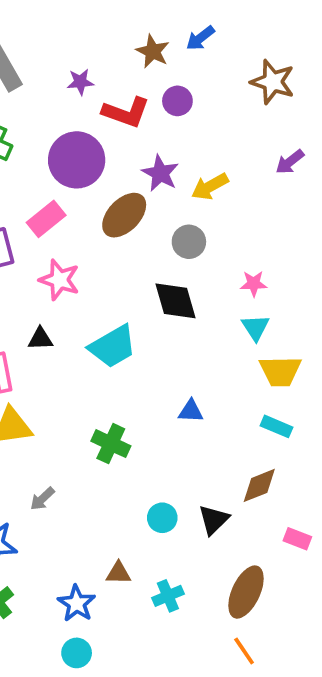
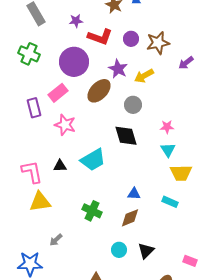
brown star: (273, 82) -> (158, 43), moved, turned -30
purple circle: (177, 101) -> (131, 39), moved
black triangle: (40, 339) -> (60, 166), moved
cyan rectangle: (276, 426) -> (170, 202), moved
brown diamond: (259, 485) -> (130, 218), moved

